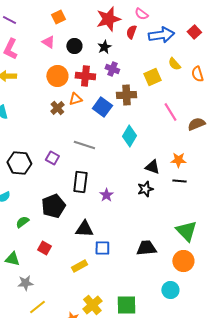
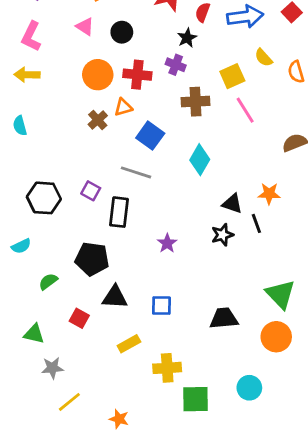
black star: (104, 47) -> (187, 38), moved
blue square: (102, 107) -> (150, 136), moved
pink line: (170, 112) -> (245, 110), moved
black line: (179, 181) -> (256, 223), moved, turned 64
black rectangle: (80, 182) -> (119, 212), moved
black pentagon: (53, 206) -> (92, 259), turned 30
black triangle: (84, 229) -> (115, 297), moved
blue square: (102, 248) -> (161, 306), moved
cyan circle: (170, 290) -> (249, 388), moved
yellow cross: (92, 305) -> (167, 368), moved, turned 36

